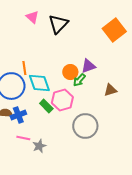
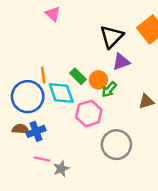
black triangle: (58, 24) -> (112, 37), moved
purple triangle: (88, 66) -> (121, 62), moved
green rectangle: (46, 106) -> (78, 76), moved

